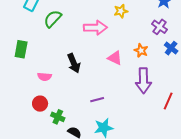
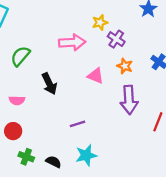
green semicircle: (53, 19) -> (20, 56), moved
purple cross: (160, 27) -> (116, 39), moved
green cross: (58, 117) -> (26, 157), moved

